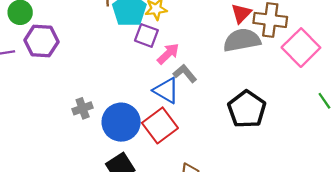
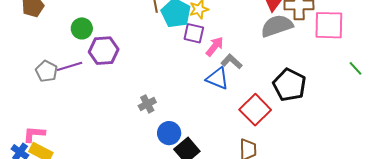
pink square: (301, 48) -> (329, 25), turned -36
blue circle: (121, 122) -> (169, 133), moved, size x0.7
red square: (160, 125) -> (255, 110), moved

